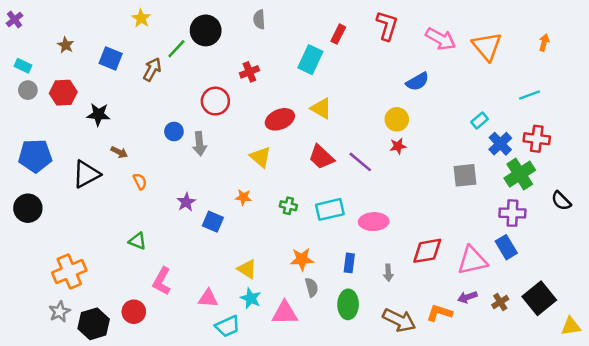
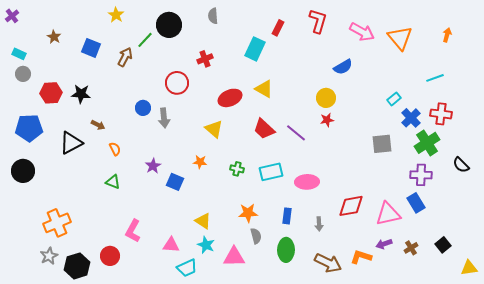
red hexagon: (63, 93) -> (51, 93), moved
green triangle: (137, 241) -> (113, 182), moved
black square: (539, 298) -> (443, 245), size x0.6

